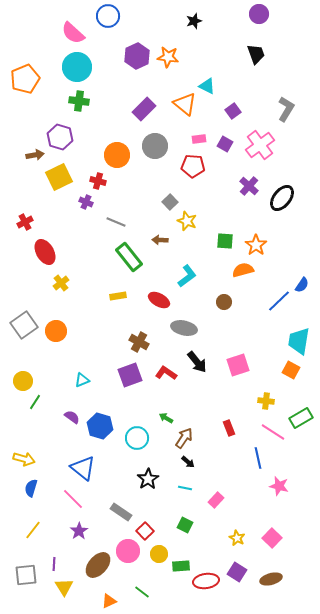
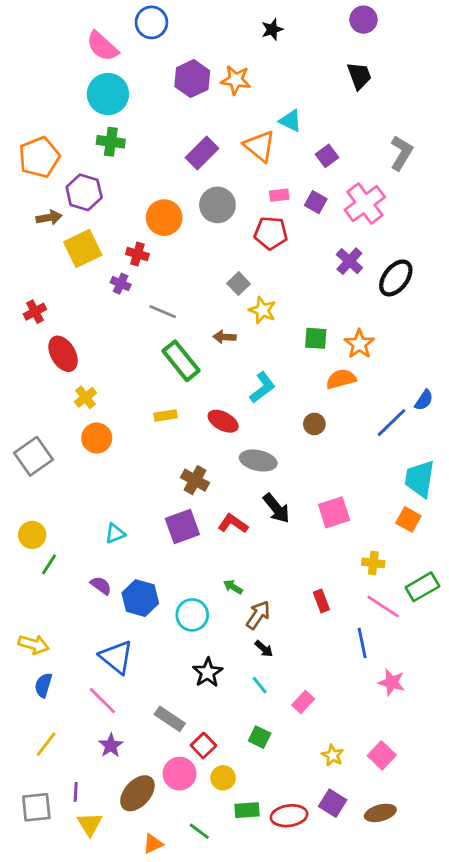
orange pentagon: (25, 79) -> (39, 157), moved
orange circle: (56, 331) -> (97, 438), moved
cyan line: (185, 488) -> (260, 685), turned 40
green rectangle: (181, 566) -> (247, 810), moved

